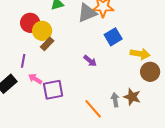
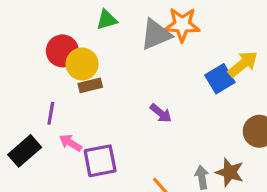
blue square: (113, 37) -> (220, 79), moved
brown rectangle: (47, 44) -> (90, 85), turned 32
yellow arrow: (140, 54) -> (243, 64), moved, turned -48

